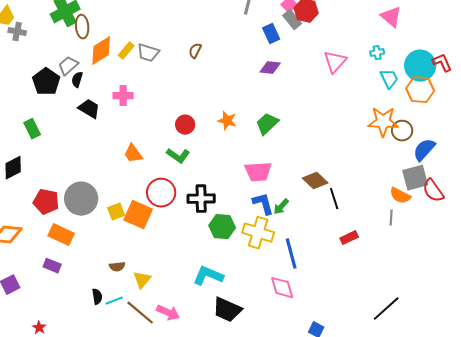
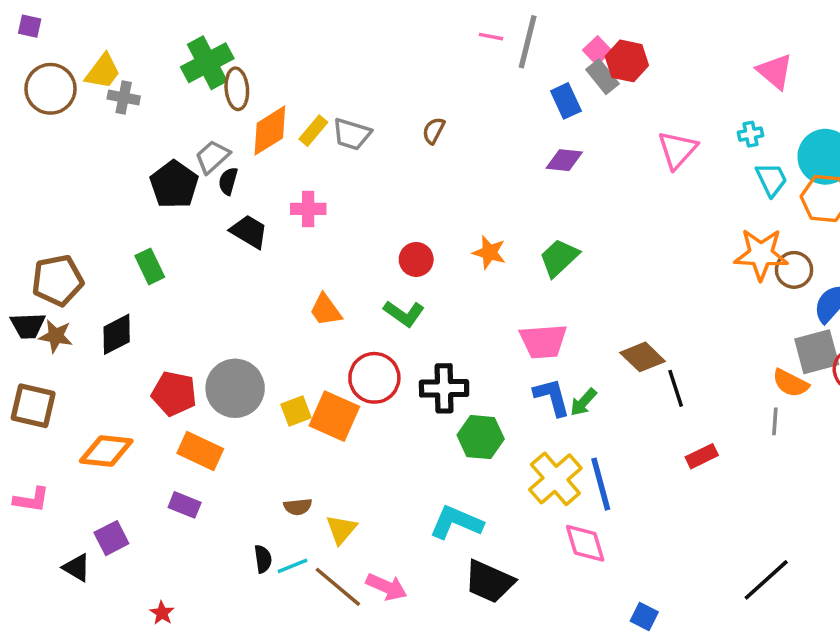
yellow cross: (258, 233) -> (555, 479), moved, turned 32

